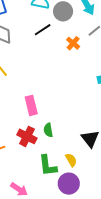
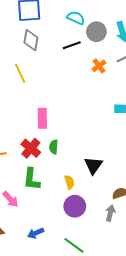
green L-shape: (48, 166) -> (32, 179), moved
purple circle: (69, 184) -> (75, 206), moved

